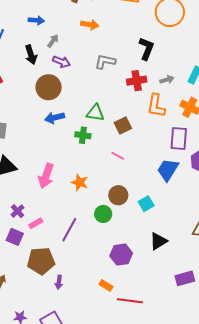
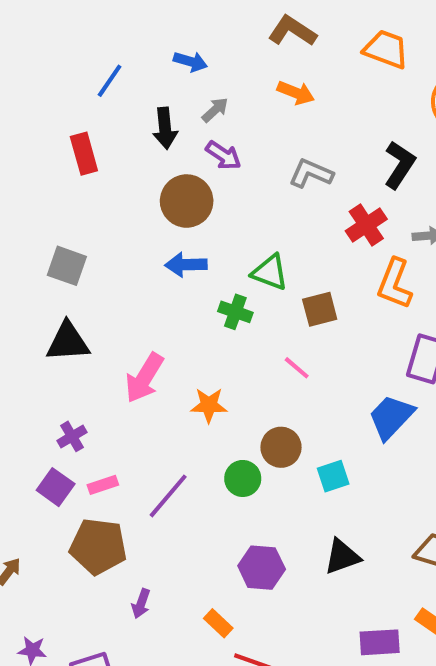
red cross: (137, 81) -> (366, 225), turned -36
orange star: (80, 182) -> (209, 405), turned -30
pink rectangle: (36, 223) -> (103, 485), moved
purple arrow: (59, 282) -> (141, 604), moved

